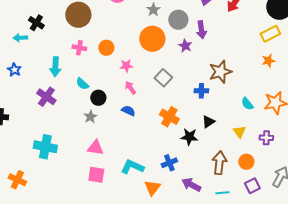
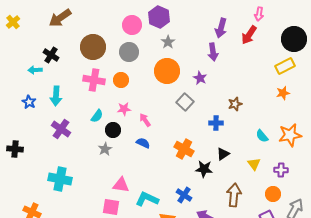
gray circle: (178, 20) -> (129, 52), moved
purple arrow: (201, 30) -> (213, 52), moved
pink cross: (79, 48) -> (94, 80), size x1.5
pink star: (126, 66) -> (124, 109), moved
cyan arrow: (55, 67) -> (56, 96), moved
brown star: (220, 72) -> (235, 104), size x0.6
gray square: (163, 78) -> (185, 102), moved
cyan semicircle: (82, 84) -> (97, 116), turned -96
pink triangle: (95, 148) -> (121, 185), moved
orange circle: (246, 162) -> (273, 194), moved
blue cross: (169, 163) -> (184, 195), turned -35

